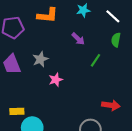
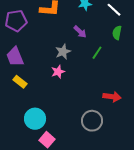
gray star: (40, 59) -> (63, 52), moved
yellow rectangle: (17, 111) -> (20, 82), moved, turned 40

